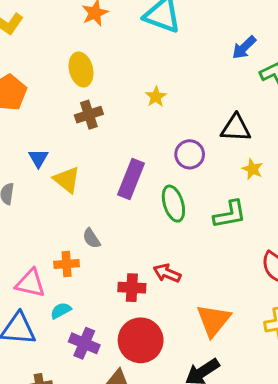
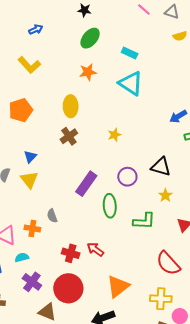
brown cross: (89, 115) -> (69, 136), turned -30
yellow triangle: (67, 180) -> (29, 180), moved

